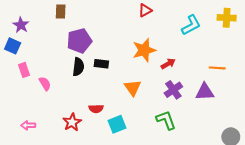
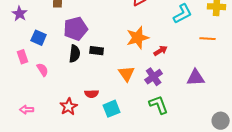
blue square: (13, 46) -> (39, 38), moved
orange line: (217, 68) -> (208, 39), moved
purple cross: (173, 90) -> (154, 77), moved

